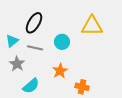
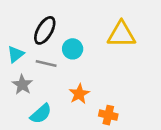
cyan circle: (62, 42) -> (73, 49), moved

